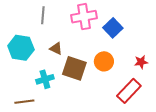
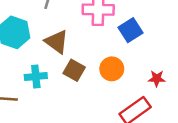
brown triangle: (56, 48) -> (57, 42), size x1.5
brown square: (74, 68) -> (74, 70), size x0.7

